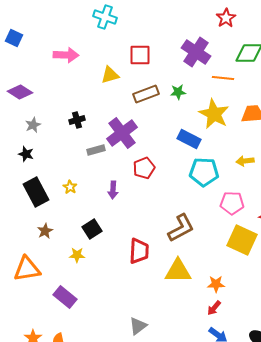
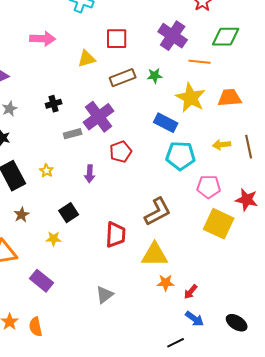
orange star: (216, 284) -> (166, 283), moved
gray triangle: (138, 326) -> (105, 295), moved

